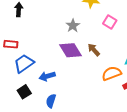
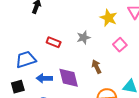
red rectangle: (11, 44) -> (54, 42), moved
purple diamond: (71, 50) -> (69, 78), moved

